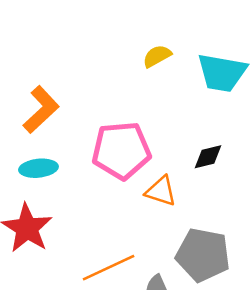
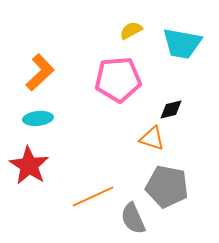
pink pentagon: (121, 150) -> (118, 79), moved
orange triangle: (161, 191) -> (152, 138), moved

